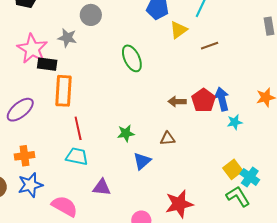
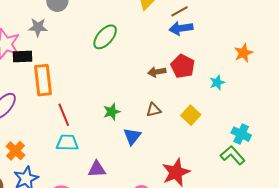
green ellipse: (132, 58) -> (105, 37), turned 76
blue arrow: (222, 99) -> (181, 28), moved, turned -75
orange cross: (25, 156) -> (15, 151), turned -30
yellow square: (233, 169) -> (191, 115), moved

